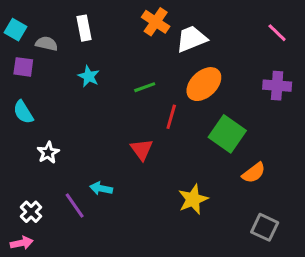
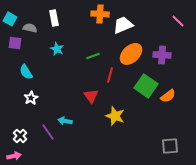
orange cross: (156, 22) -> (100, 14), turned -30
purple cross: (277, 86) -> (162, 55), moved
cyan semicircle: (23, 112) -> (26, 72), moved
orange semicircle: (254, 173) -> (168, 96), moved
yellow star: (193, 199) -> (115, 116), moved, turned -30
gray square: (265, 227) -> (170, 146), turned -30

